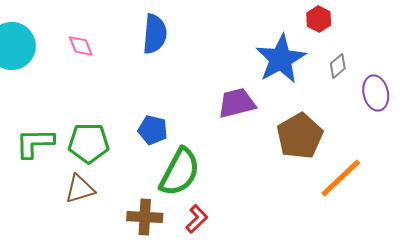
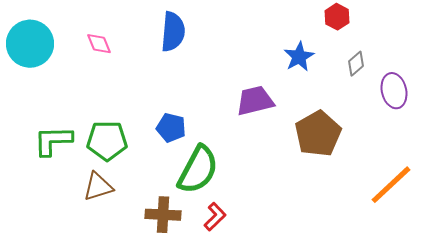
blue star: (281, 59) -> (299, 57), size x0.6
orange line: (341, 178) -> (391, 185), moved

